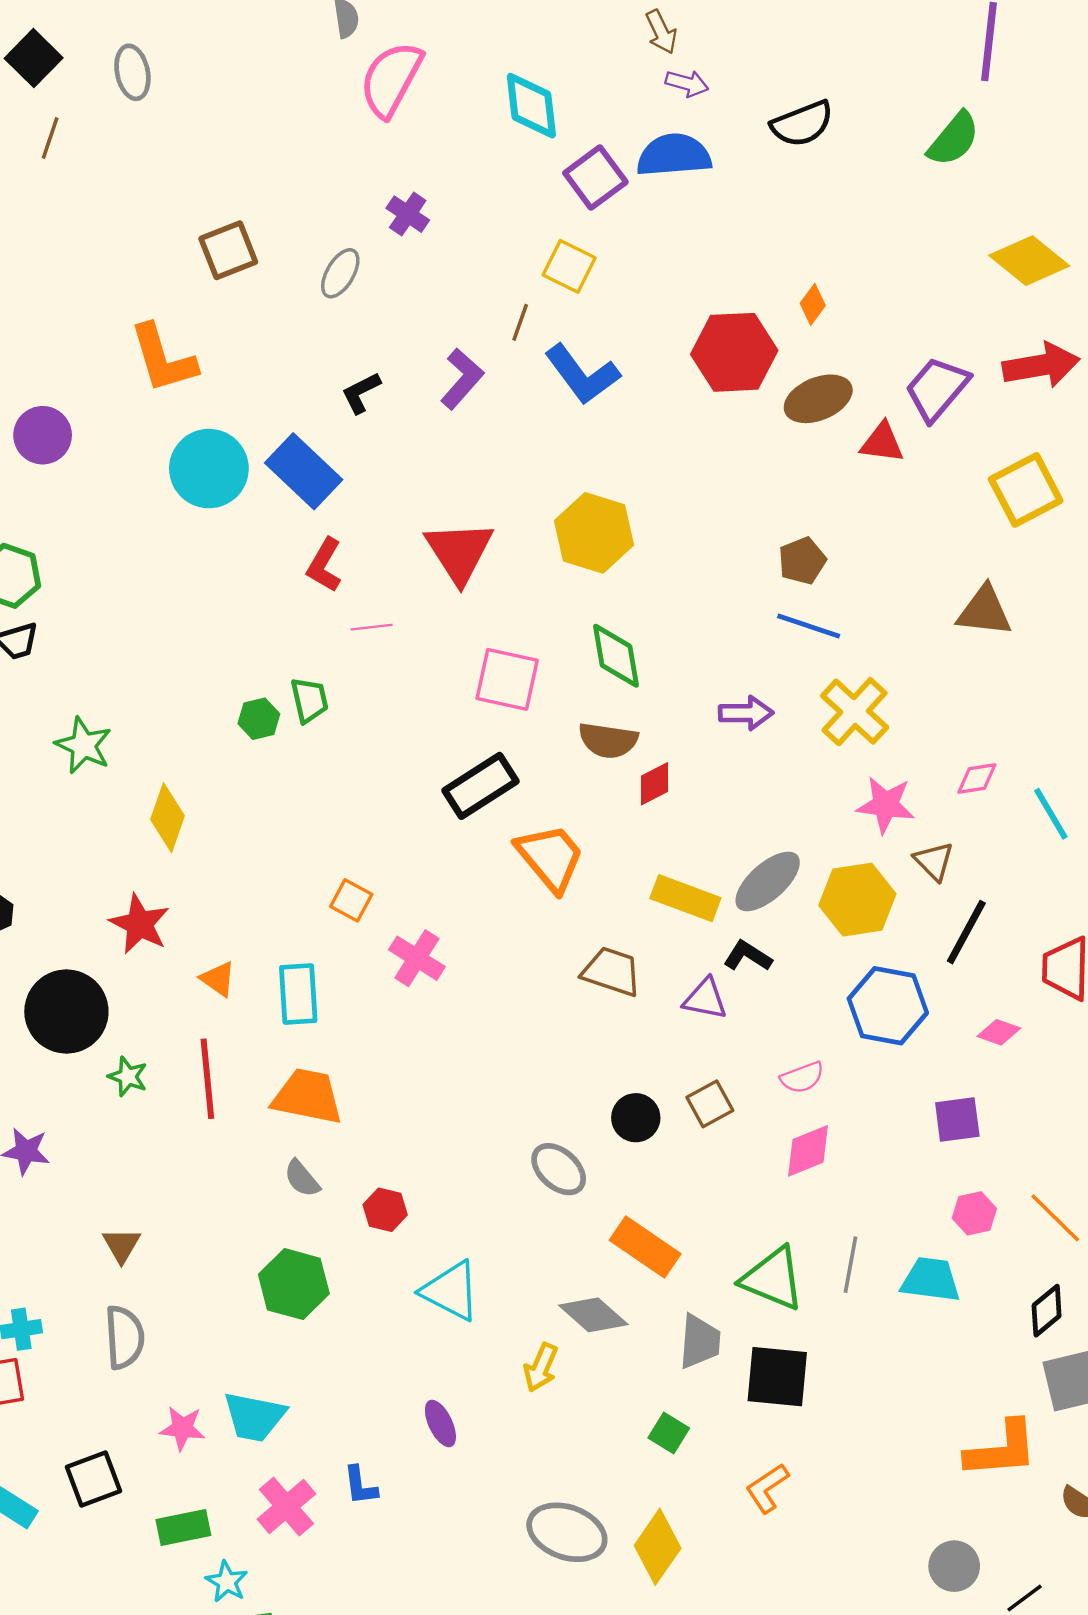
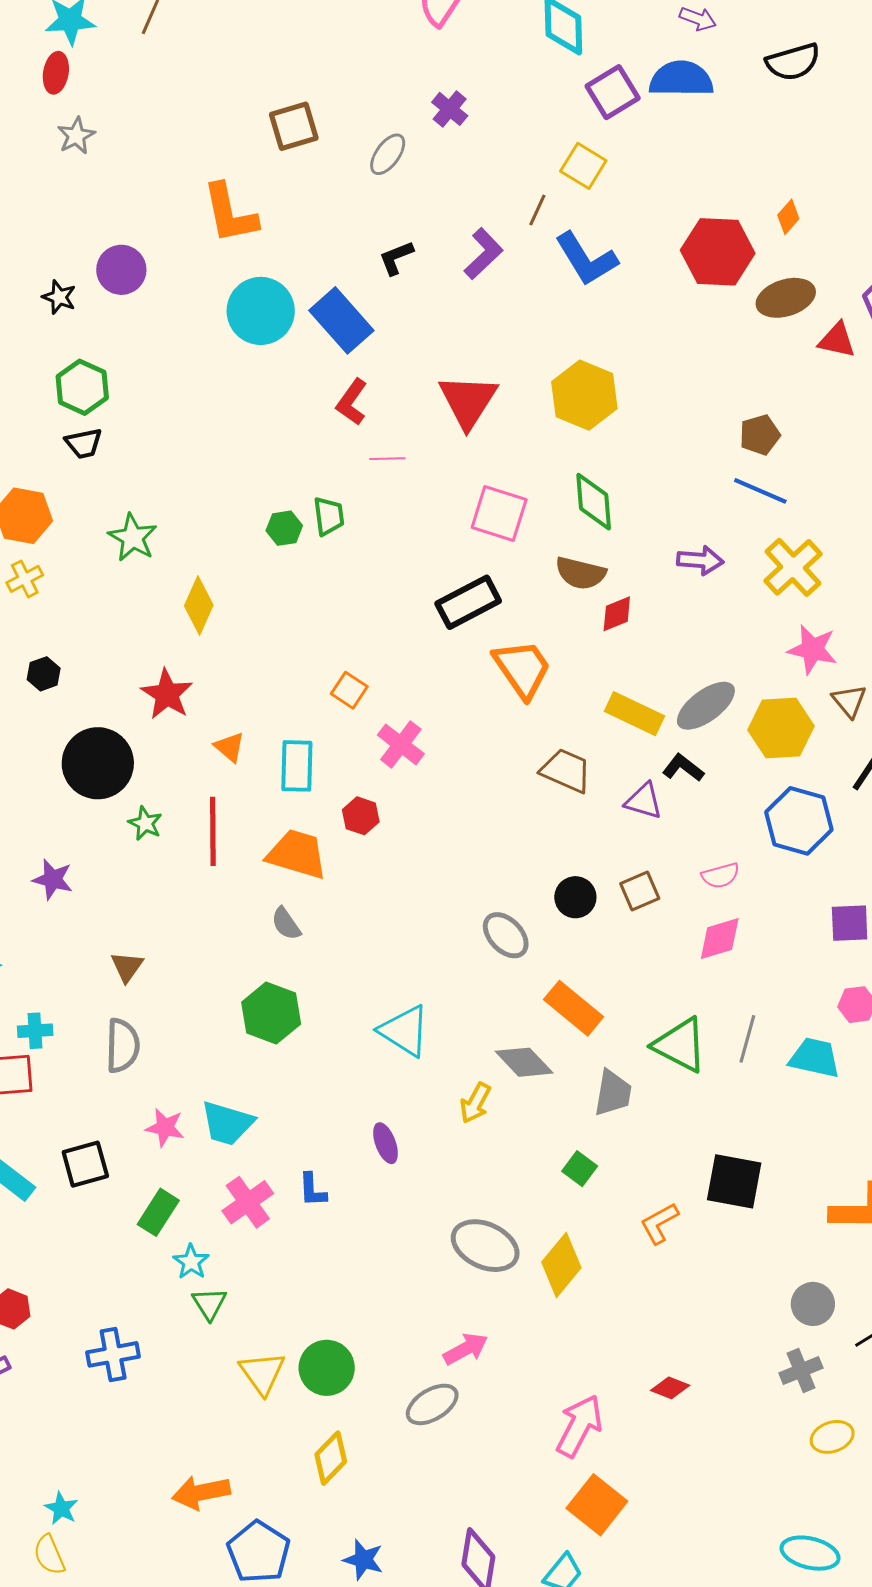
red hexagon: (385, 1210) -> (361, 816), moved
black square: (777, 1377) -> (734, 1181), moved
green rectangle: (183, 1527) -> (158, 1212), turned -51

